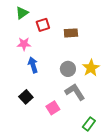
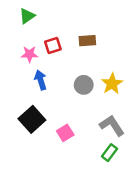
red square: (43, 25) -> (53, 46), moved
gray L-shape: (75, 92) -> (112, 126), moved
black square: (26, 97) -> (32, 119), size x1.5

